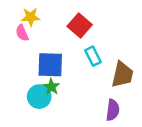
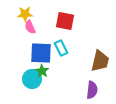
red square: (80, 26) -> (65, 21), turned -30
pink semicircle: (22, 33) -> (30, 27), moved
cyan rectangle: (93, 56) -> (61, 48), moved

